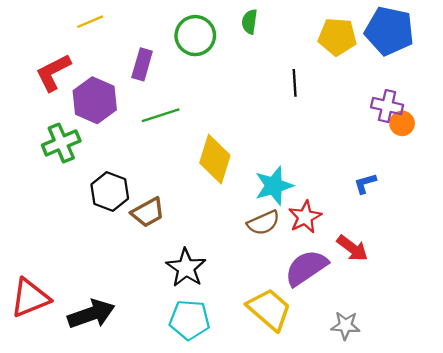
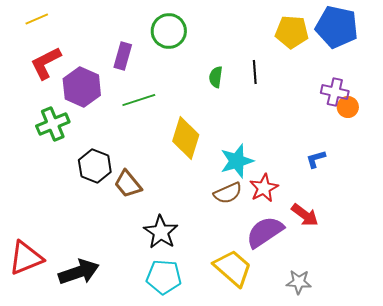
yellow line: (90, 22) -> (37, 19), moved
green semicircle: (250, 22) -> (216, 77), moved
brown trapezoid: (148, 212) -> (128, 184), turned 80

